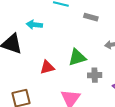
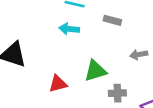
cyan arrow: (34, 25) -> (69, 29), moved

